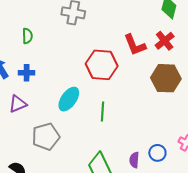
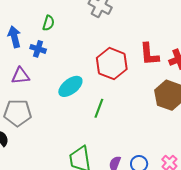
green semicircle: (27, 36) -> (48, 23), moved
gray pentagon: (46, 137) -> (18, 113), moved

